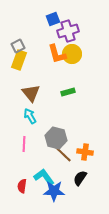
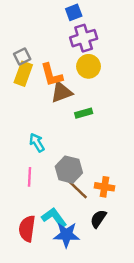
blue square: (53, 19) -> (74, 12), moved
orange L-shape: (57, 54) -> (52, 75), moved
brown triangle: (31, 93) -> (61, 92), moved, turned 48
red semicircle: (22, 186) -> (27, 229), size x1.5

